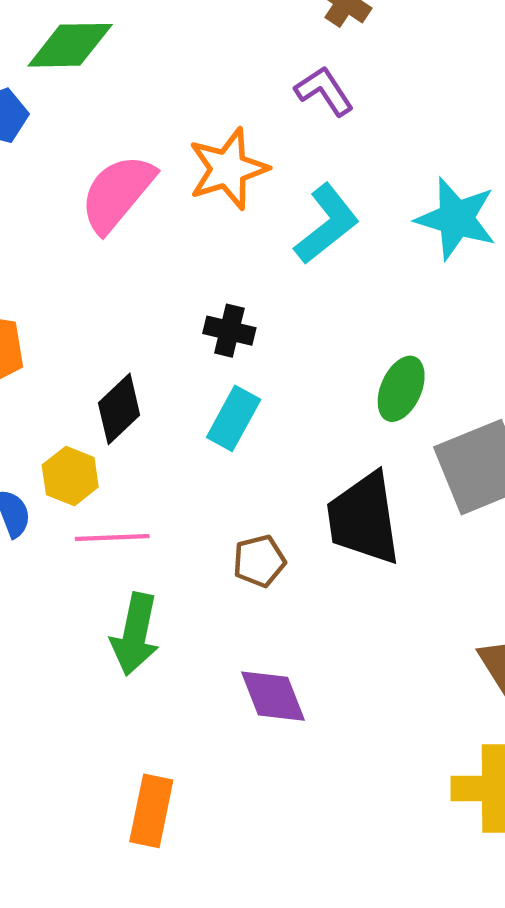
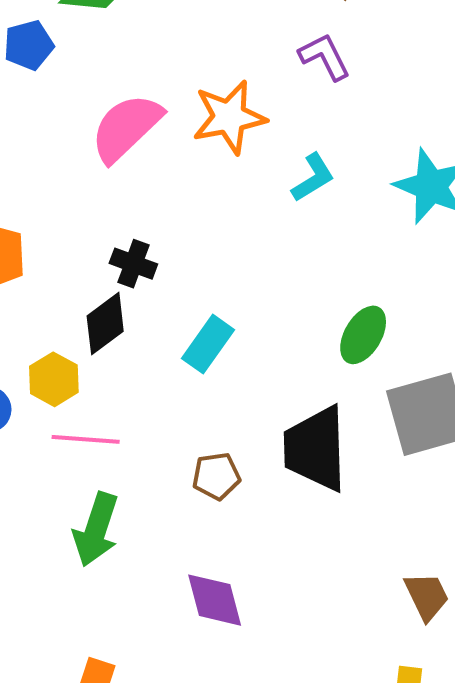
cyan L-shape: (327, 224) -> (313, 178), size x0.7
black cross: (229, 331) -> (133, 264), moved

